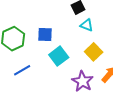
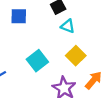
blue square: (45, 35) -> (19, 16), moved

